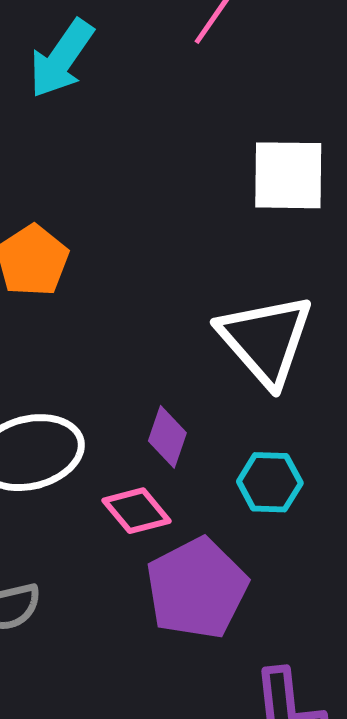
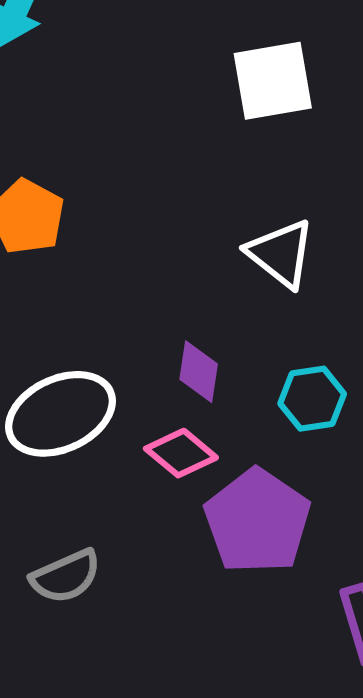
white triangle: (266, 340) -> (281, 254), size x0.7

